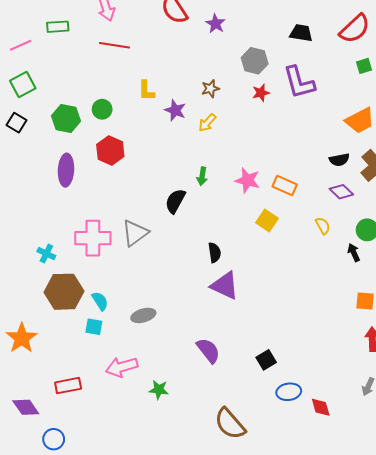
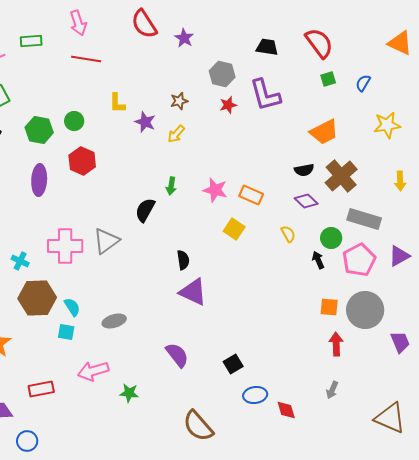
red semicircle: (355, 29) -> (319, 43), turned -84

